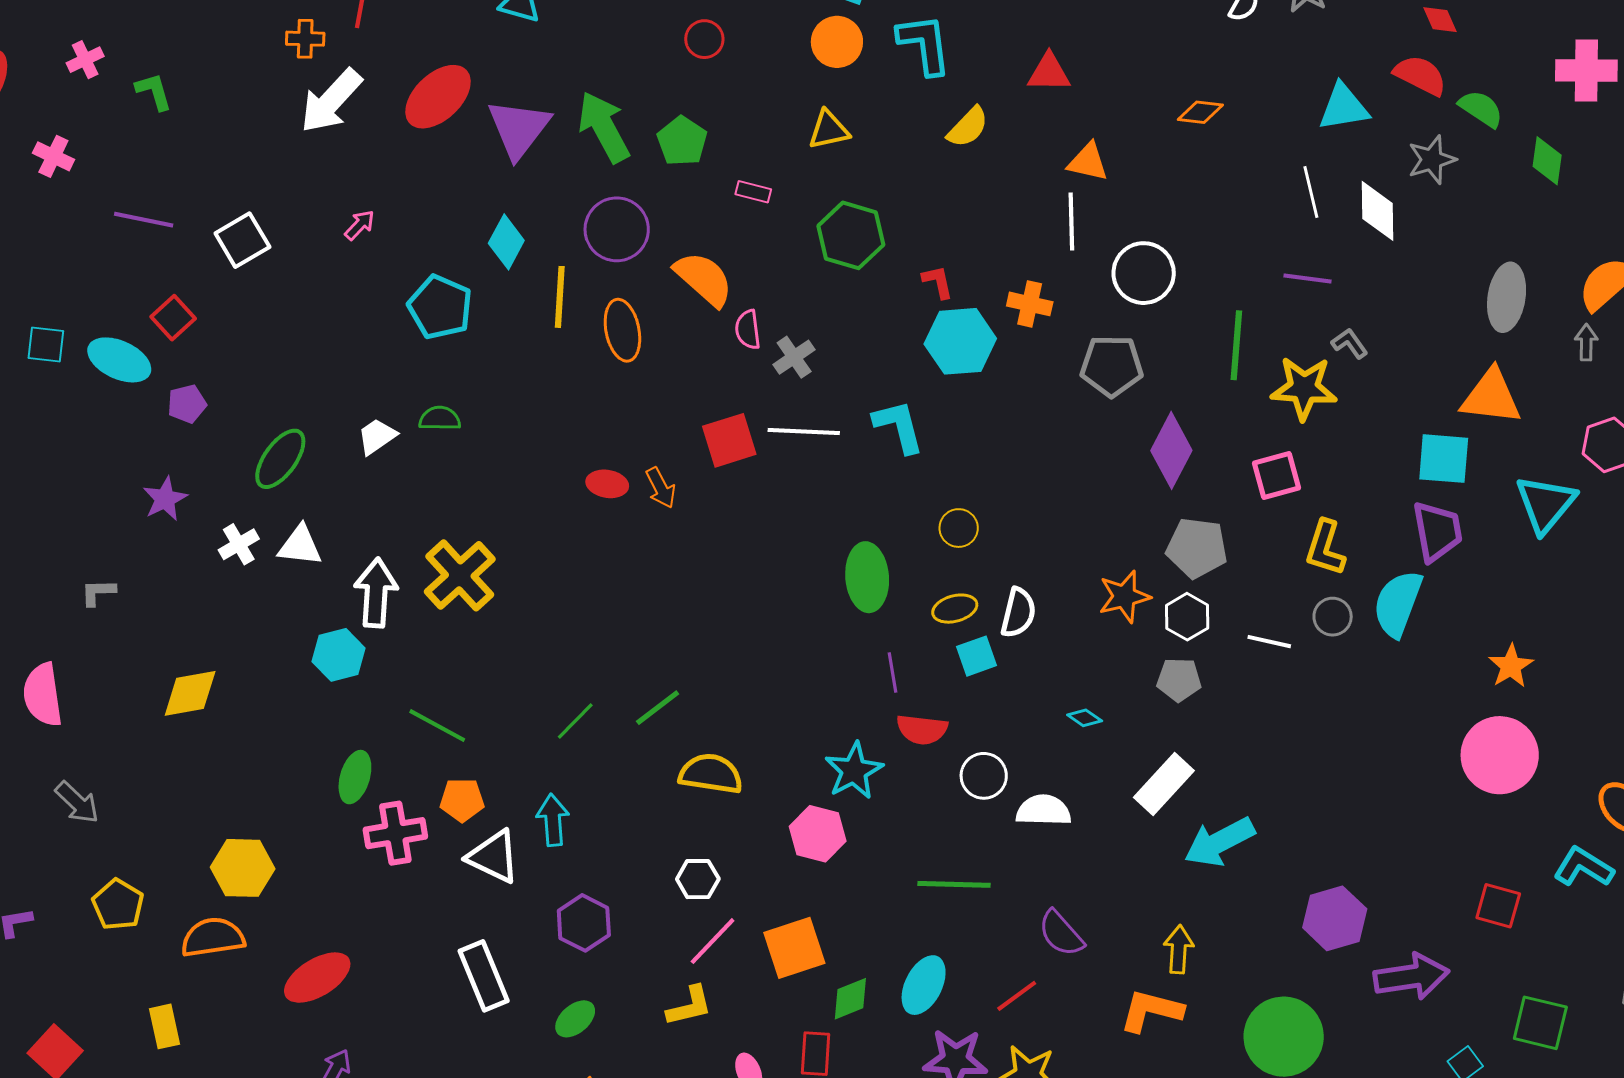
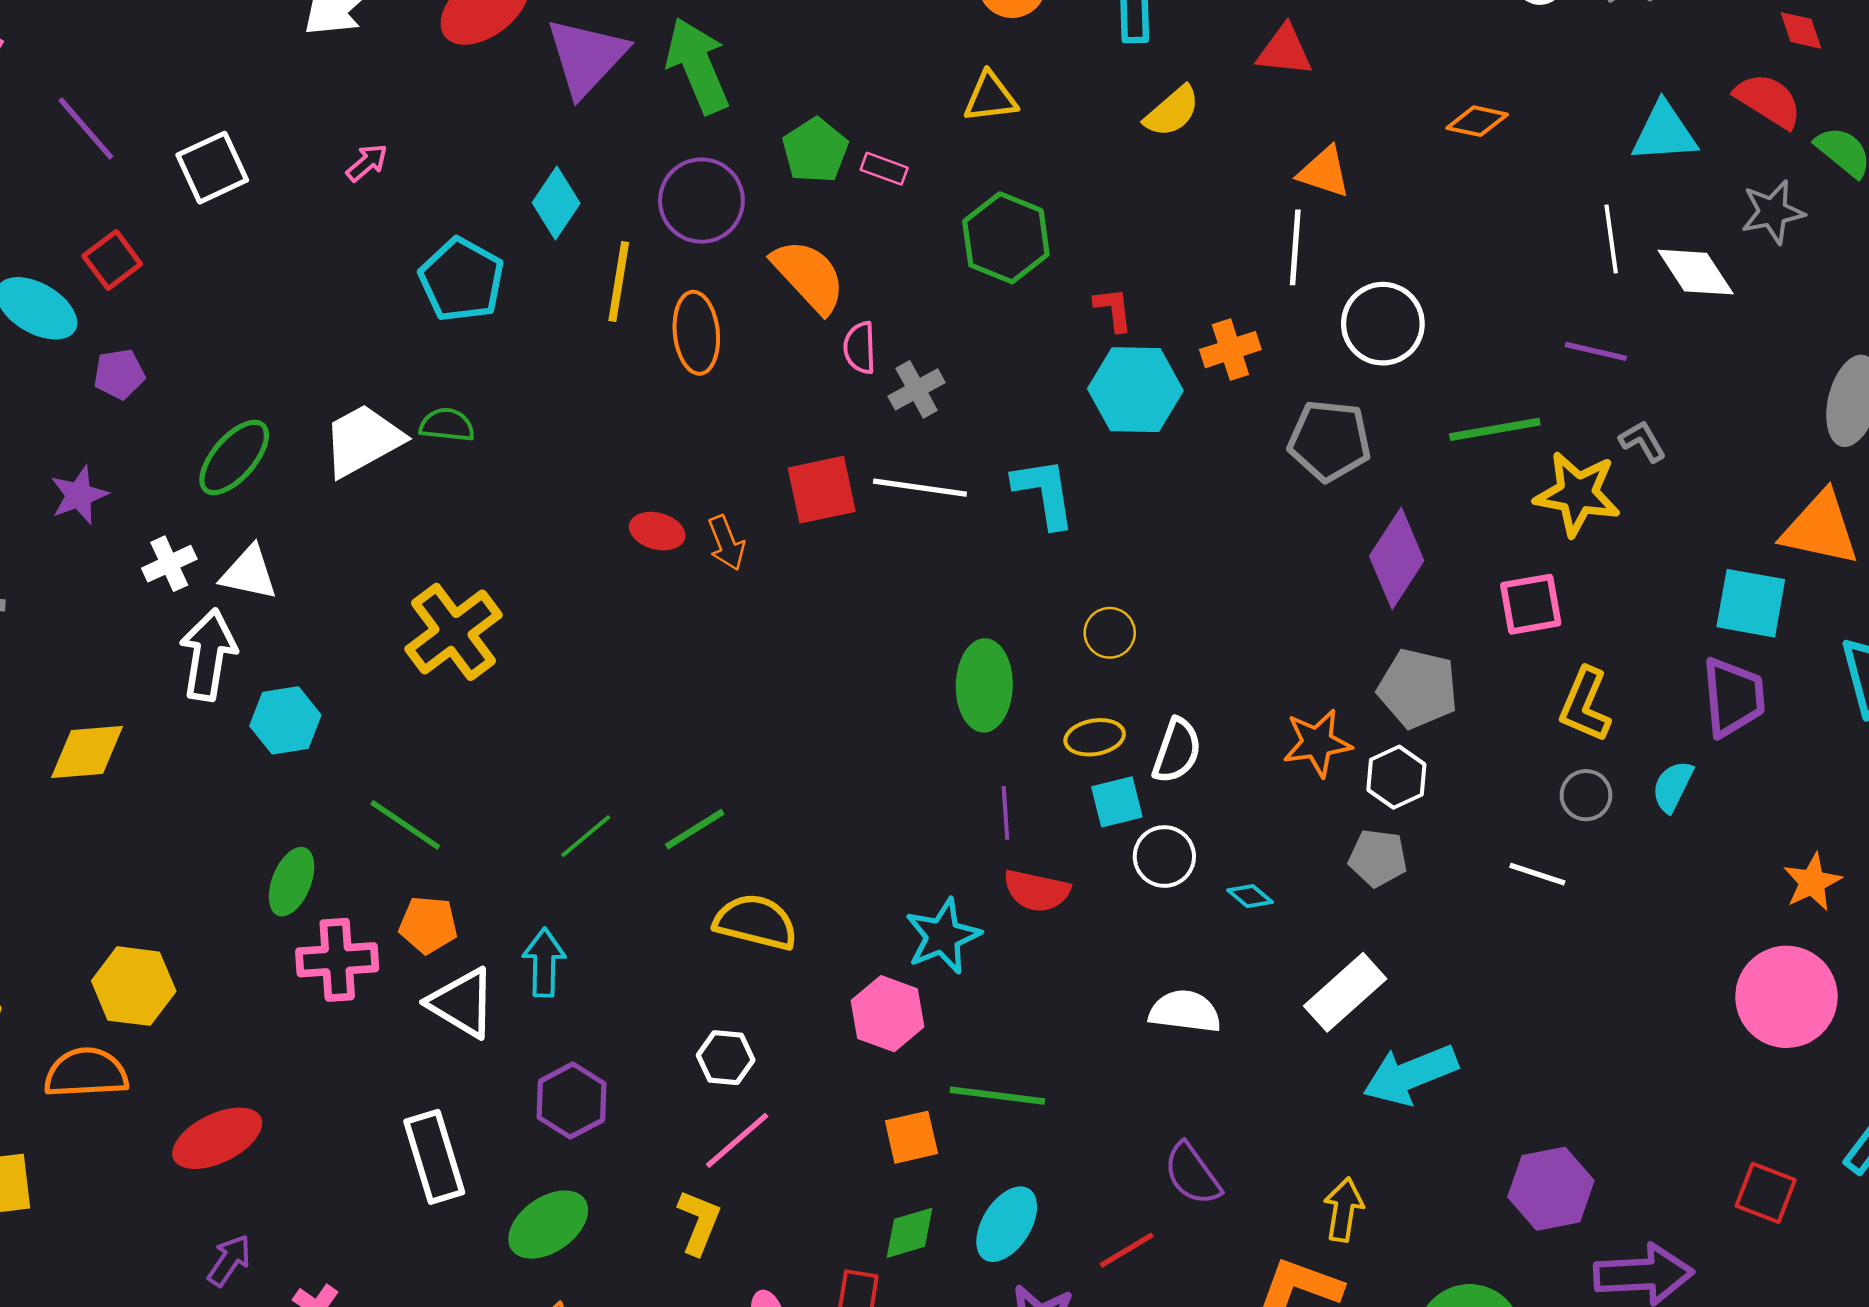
green pentagon: (682, 141) -> (815, 150), moved
white diamond: (1378, 211) -> (1696, 272), turned -38
purple line: (144, 220) -> (86, 128), turned 32
orange cross: (1030, 304) -> (1230, 350), turned -36
green line: (1236, 345) -> (1495, 429), turned 70
white trapezoid: (377, 436) -> (363, 440), size x1.6
white arrow: (376, 593) -> (208, 655), moved
cyan semicircle: (1398, 604) -> (1673, 786), size x0.6
white line: (1269, 642) -> (1537, 874), moved
white circle: (984, 776) -> (1164, 857), moved
green line: (954, 884) -> (997, 1096), moved
orange square: (794, 948) -> (911, 1137), moved, size x0.7
yellow L-shape: (690, 1006) -> (699, 1222), turned -60
green ellipse: (575, 1019) -> (548, 1225), size x1.5

